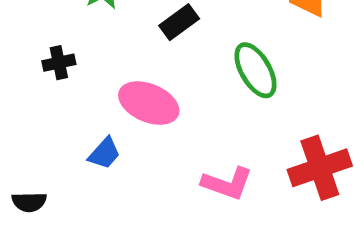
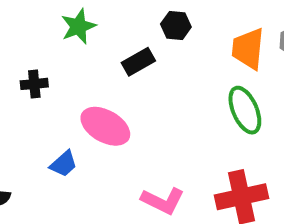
green ellipse: (255, 70) -> (245, 110), moved

